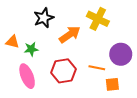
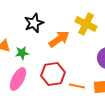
orange line: (97, 68) -> (77, 86), moved
pink ellipse: (27, 76) -> (18, 79), turned 50

